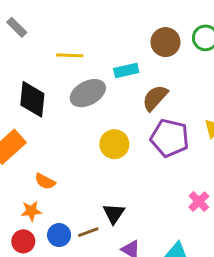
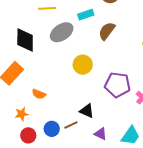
purple pentagon: (170, 138) -> (118, 85), moved
orange star: (31, 211) -> (22, 114), moved
black triangle: (114, 214) -> (87, 111), turned -35

